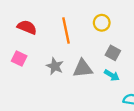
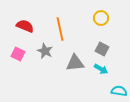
yellow circle: (102, 23) -> (101, 18), moved
gray star: (55, 66) -> (45, 51), moved

